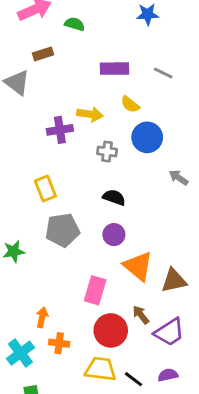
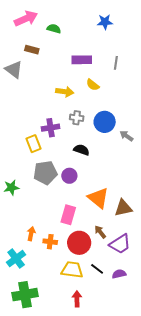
brown rectangle: (43, 54) -> (32, 50), turned 32
gray line: (163, 73) -> (116, 63), turned 72
purple cross: (60, 130) -> (51, 128), moved
blue circle: (147, 137) -> (105, 122), moved
purple circle: (114, 235) -> (69, 176), moved
orange cross: (59, 343) -> (50, 242), moved
black line: (133, 379) -> (97, 269), moved

